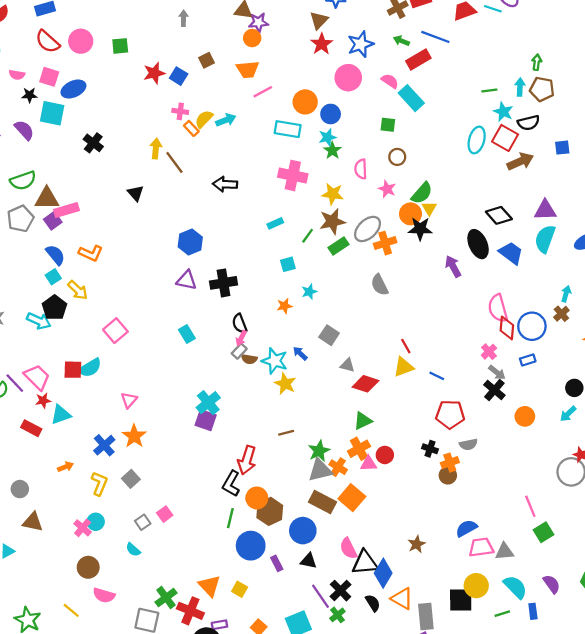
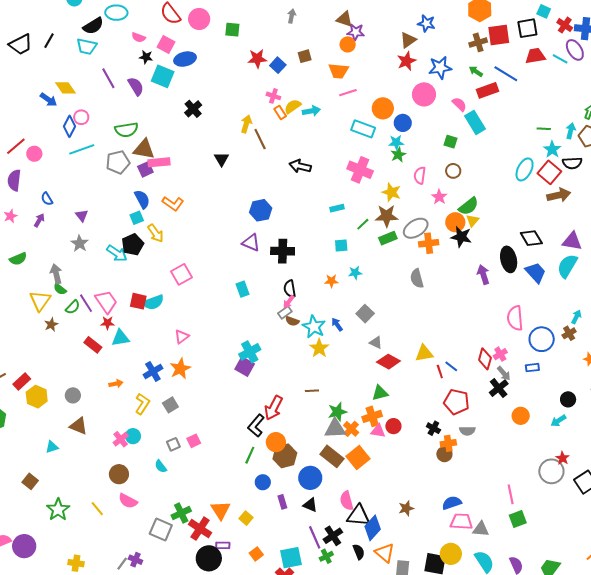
red diamond: (507, 328) -> (485, 359), moved
red line: (406, 346) -> (440, 371), moved
blue circle: (251, 546) -> (263, 482), size x0.6

